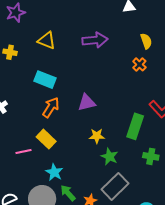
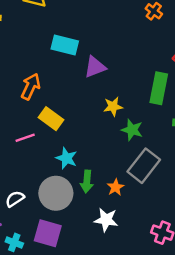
cyan rectangle: (45, 80) -> (65, 45), moved
orange arrow: (51, 107) -> (31, 87), moved
green arrow: (68, 193) -> (87, 182), turned -126

